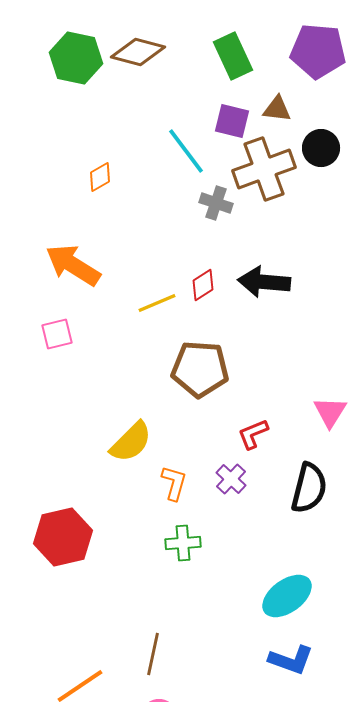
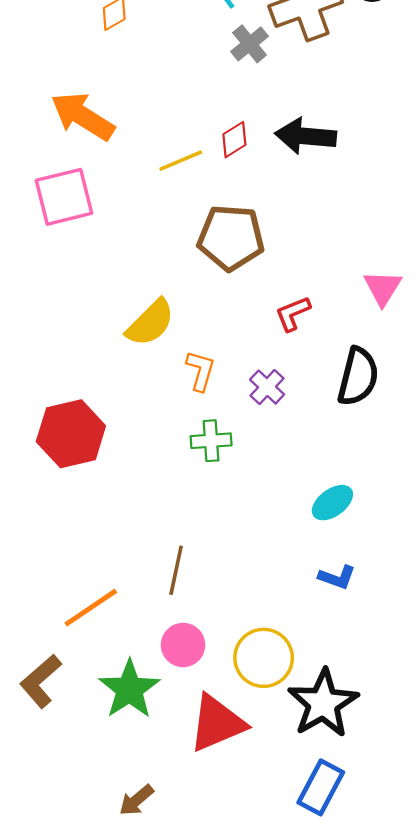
gray cross: (216, 203) -> (250, 44), turned 32
pink square: (57, 334) -> (64, 197), size x1.6
purple cross: (231, 479) -> (267, 387), moved
cyan ellipse: (287, 596) -> (332, 503), size x0.7
blue L-shape: (291, 660) -> (337, 577), size x0.7

